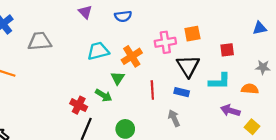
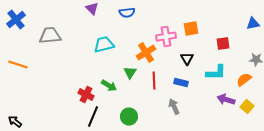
orange cross: (132, 56) -> (146, 53), moved
black triangle: (188, 66) -> (187, 59), size x0.6
green triangle: (118, 78) -> (130, 73), moved
orange semicircle: (250, 89) -> (244, 80), turned -42
yellow square: (252, 127) -> (247, 107), moved

